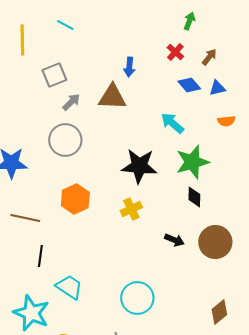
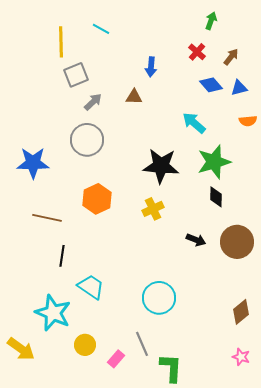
cyan line: (65, 25) -> (101, 29), moved
yellow line: (22, 40) -> (61, 42), moved
brown triangle: (112, 97) -> (134, 97), size x0.6

